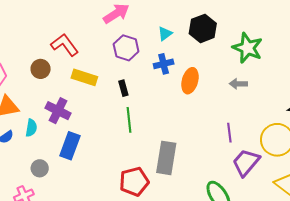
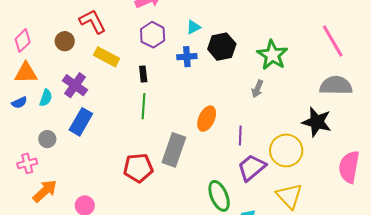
black hexagon: (203, 28) -> (222, 47), moved
orange ellipse: (190, 81) -> (207, 119), moved
gray arrow: (238, 84) -> (257, 89), turned -78

